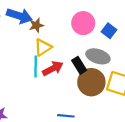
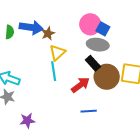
blue square: (109, 31) -> (103, 29), moved
gray ellipse: (98, 56) -> (98, 45), moved
red arrow: (53, 68) -> (80, 85), moved

